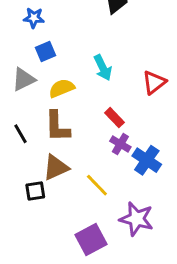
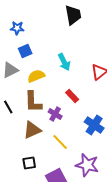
purple cross: (120, 144) -> (55, 114), moved
black square: (35, 191) -> (29, 163), moved

